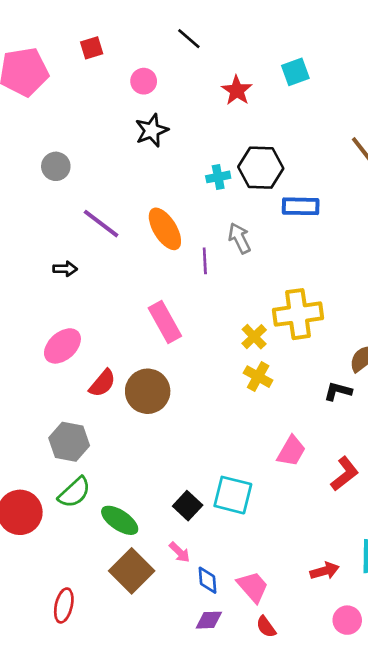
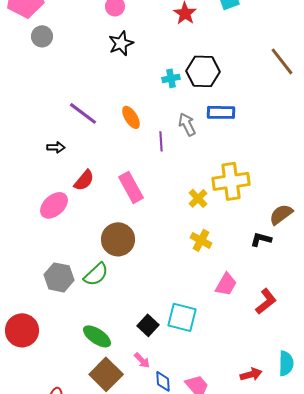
gray circle: (56, 166) -> (42, 36), moved
blue rectangle: (301, 206) -> (221, 112), moved
orange ellipse: (165, 229) -> (131, 117), size x0.7
yellow cross: (258, 377) -> (201, 240), moved
red semicircle: (102, 383) -> (84, 180), moved
green semicircle: (74, 492) -> (96, 274), moved

